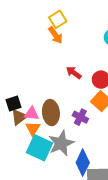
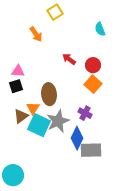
orange arrow: (55, 35) -> (36, 34), moved
pink triangle: (32, 114) -> (18, 71), moved
brown triangle: (19, 117) -> (21, 116), moved
purple cross: (80, 117) -> (85, 113), moved

